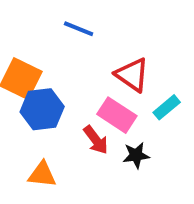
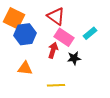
red triangle: (132, 75) -> (56, 16), moved
red arrow: (96, 140) -> (53, 50), turned -126

